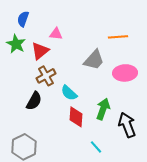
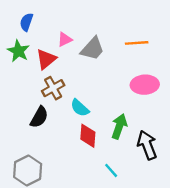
pink triangle: (56, 34) -> (65, 39), turned -32
gray trapezoid: (94, 60) -> (93, 49), moved

